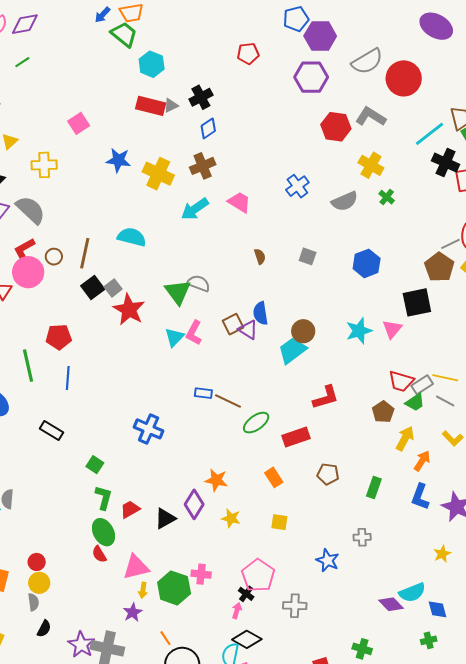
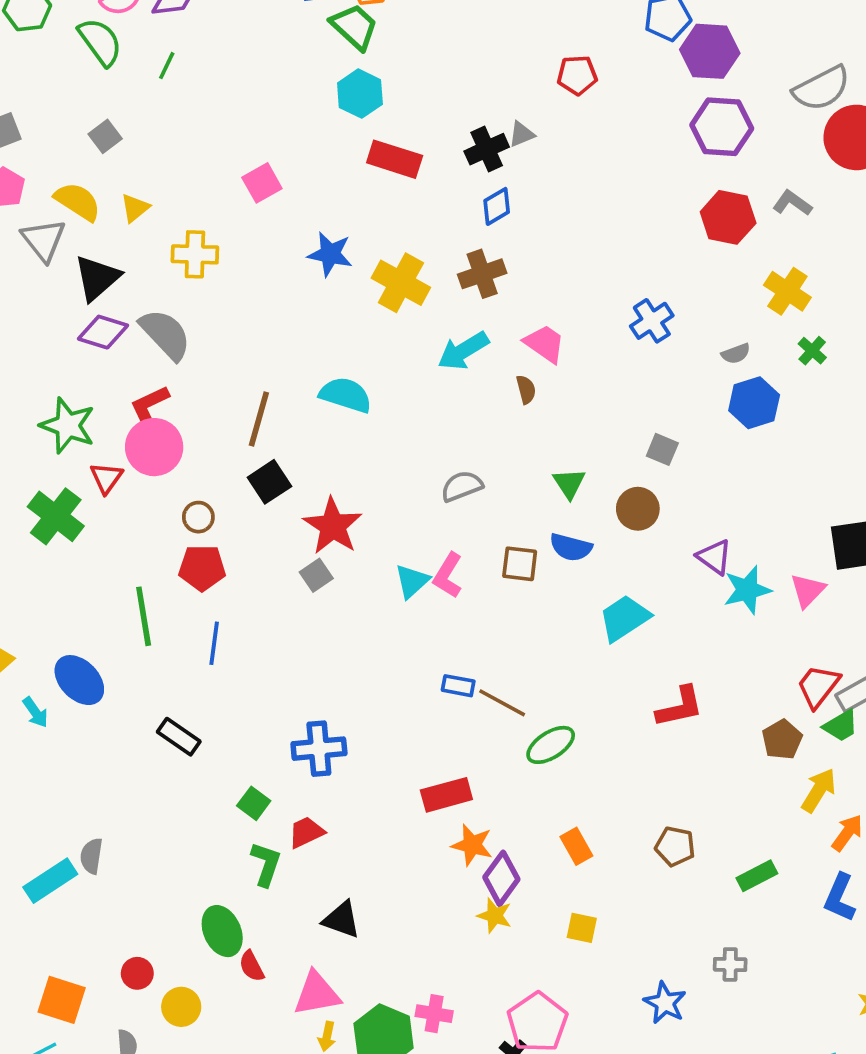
gray semicircle: (367, 61) -> (822, 88), moved
green line: (22, 62) -> (167, 66), turned -35
cyan hexagon: (152, 64) -> (360, 94), moved
purple hexagon: (311, 77) -> (722, 127), moved
gray triangle: (171, 105) -> (522, 134), moved
gray L-shape: (371, 117) -> (792, 203), size x0.7
gray semicircle: (345, 201) -> (736, 354), size x0.6
brown circle: (54, 257) -> (198, 517), moved
brown semicircle: (260, 257) -> (526, 390), moved
blue hexagon: (367, 263) -> (754, 403), moved
gray semicircle: (199, 283) -> (462, 486), turned -45
gray square: (113, 288) -> (316, 575), moved
green triangle: (178, 292) -> (569, 483), moved, size x0.7
blue semicircle: (261, 313) -> (571, 547), turned -70
brown square: (233, 324) -> (520, 564), turned 30
purple triangle: (248, 330) -> (714, 557), moved
brown circle: (303, 331) -> (638, 509), moved
red trapezoid: (401, 381) -> (818, 686), turned 108
blue cross: (149, 429) -> (319, 749), moved, turned -32
red rectangle: (296, 437) -> (446, 795), moved
green rectangle: (374, 487) -> (757, 876), turned 40
purple diamond: (194, 504) -> (501, 878), moved
red trapezoid: (130, 509) -> (306, 832), moved
black triangle: (165, 518) -> (341, 920), moved, turned 45
green ellipse: (103, 532) -> (222, 931), moved
yellow circle: (39, 583) -> (181, 1007), moved

